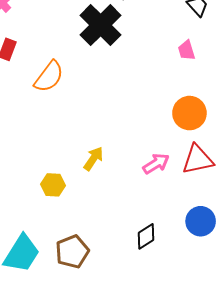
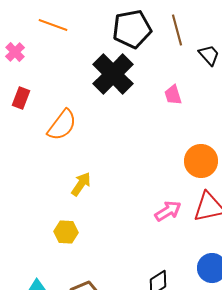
pink trapezoid: (186, 50) -> (173, 95), moved
yellow arrow: (93, 159) -> (81, 184), moved

